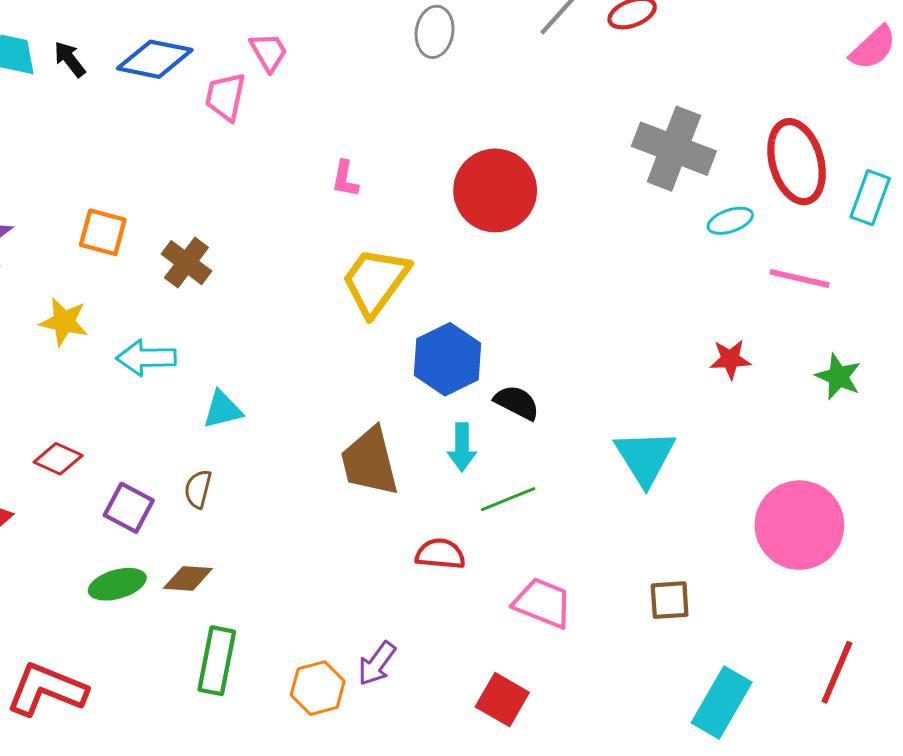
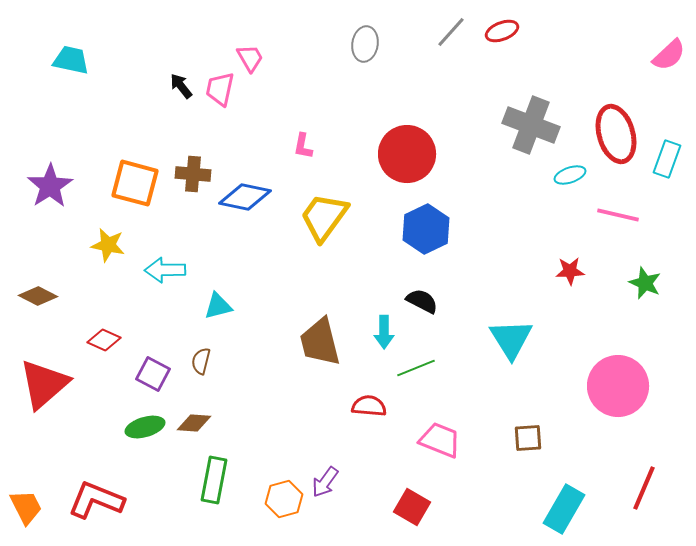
black arrow: (70, 59) -> (181, 86), moved
blue diamond: (155, 59) -> (245, 197), moved
orange square: (103, 232) -> (135, 183), size x1.4
brown cross: (186, 263) -> (193, 174), moved, turned -32
blue hexagon: (448, 359) -> (426, 229), moved

